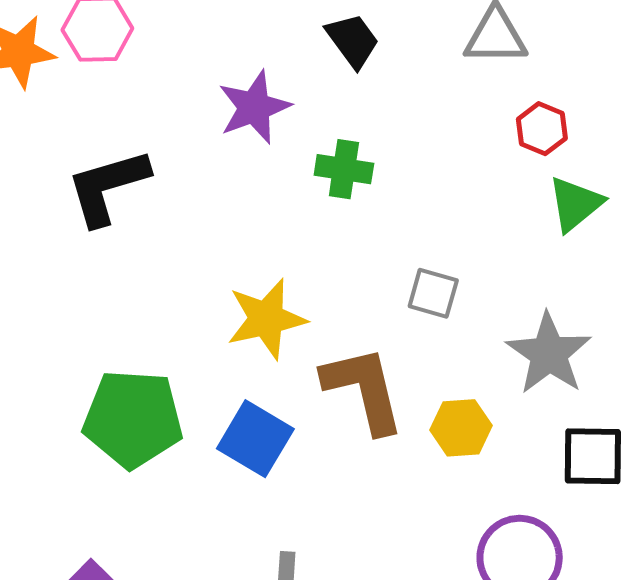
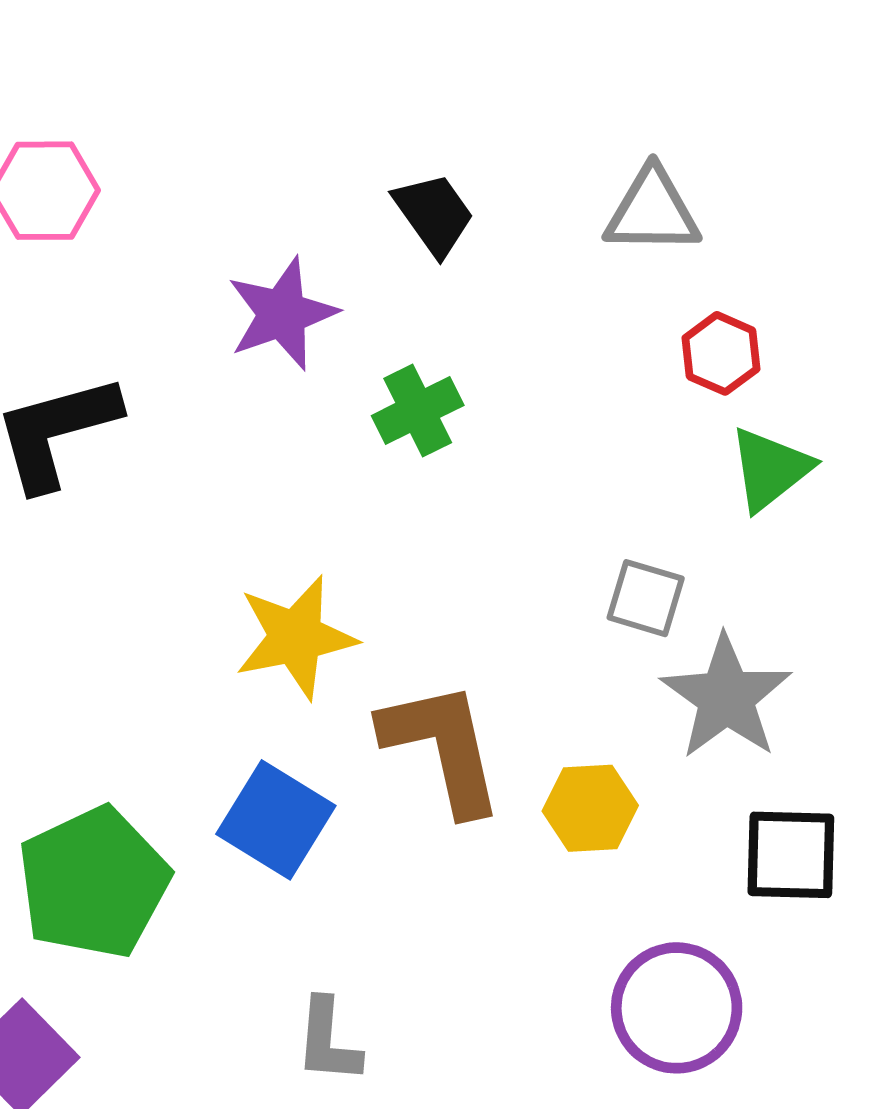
green cross: (344, 169) -> (418, 410), turned -36
gray square: (433, 293) -> (646, 598), moved
green pentagon: (133, 419) -> (94, 883), moved, turned -30

